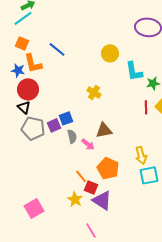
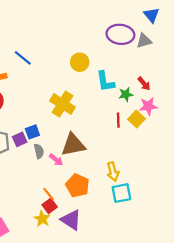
yellow cross: (94, 92) -> (62, 104), size x1.6
brown triangle: (104, 130) -> (73, 145), size x1.4
red square: (91, 187) -> (50, 206), moved, turned 32

